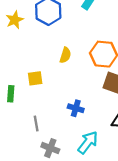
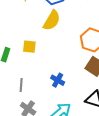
yellow semicircle: (65, 55) -> (52, 20), moved, size x1.5

